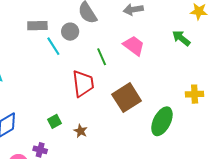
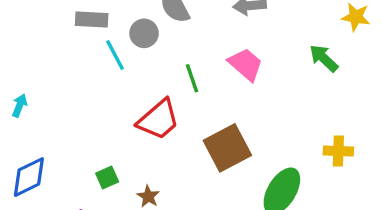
red trapezoid: (83, 84) -> (158, 120), turned 52

